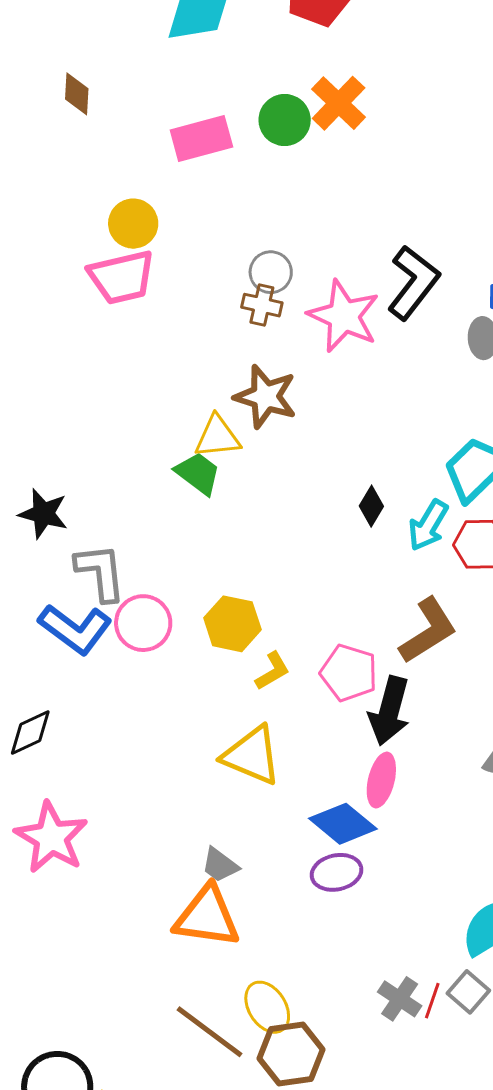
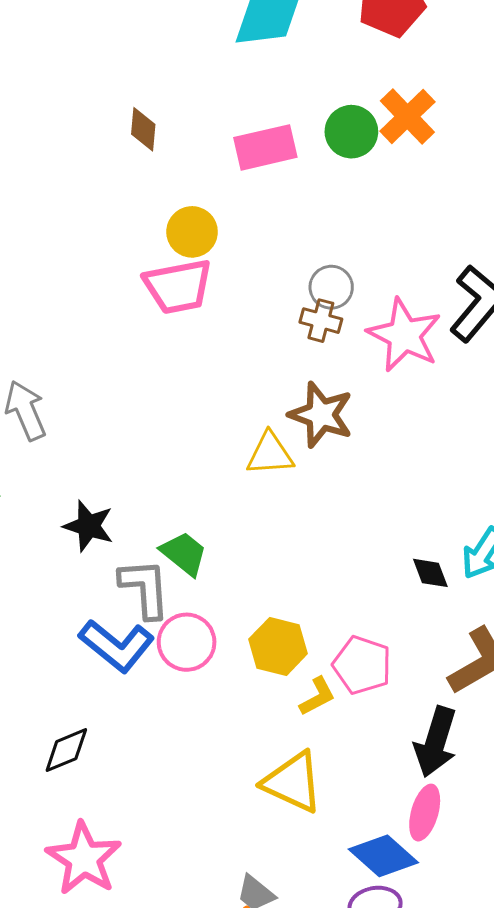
brown diamond: (77, 94) -> (143, 129), moved
green trapezoid: (198, 473) -> (184, 554), moved
black diamond: (371, 506) -> (430, 573), moved, turned -54
pink pentagon: (349, 673) -> (362, 665), moved

